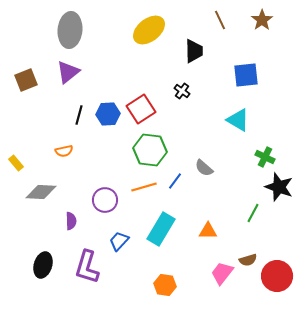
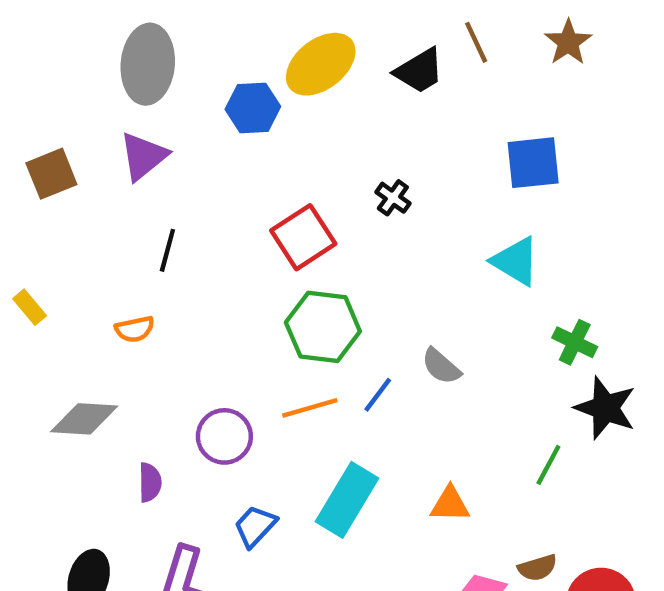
black trapezoid: (194, 51) -> (419, 71), moved, turned 60
blue hexagon: (108, 114) -> (253, 108), moved
yellow rectangle: (16, 163) -> (30, 307), moved

